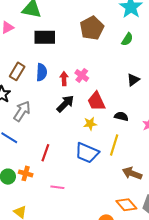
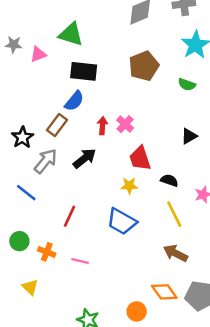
green semicircle: (127, 39) -> (187, 85), turned 72
brown rectangle: (17, 71) -> (57, 125), moved
blue semicircle: (42, 72) -> (74, 101), moved, turned 30
black arrow: (65, 104) -> (84, 158), moved
yellow line: (114, 145) -> (174, 214), moved, turned -50
orange cross: (26, 173) -> (47, 252), moved

